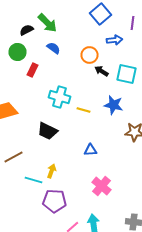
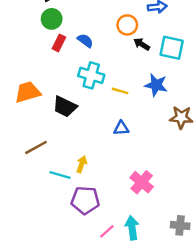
blue semicircle: (54, 48) -> (85, 41), moved
green circle: (18, 52) -> (52, 19), moved
black trapezoid: (48, 131) -> (65, 107), moved
blue triangle: (90, 150) -> (121, 128), moved

